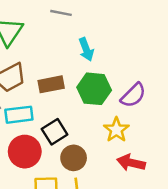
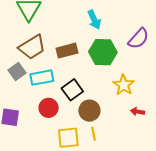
purple semicircle: (133, 95) -> (139, 39), moved
red circle: (25, 152) -> (49, 108), size x0.7
red arrow: (131, 163) -> (137, 112), size x0.6

